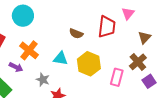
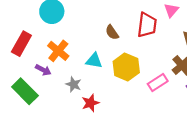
brown semicircle: (76, 34) -> (112, 32), turned 32
pink rectangle: (117, 77) -> (158, 83), turned 42

